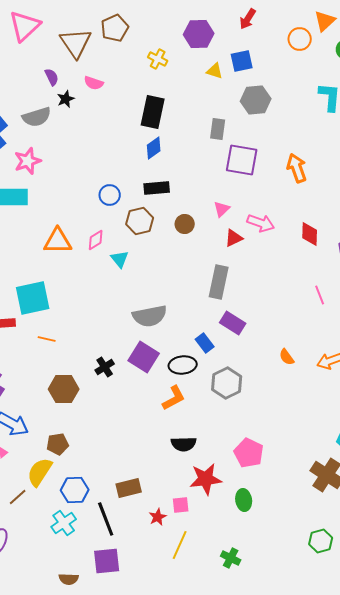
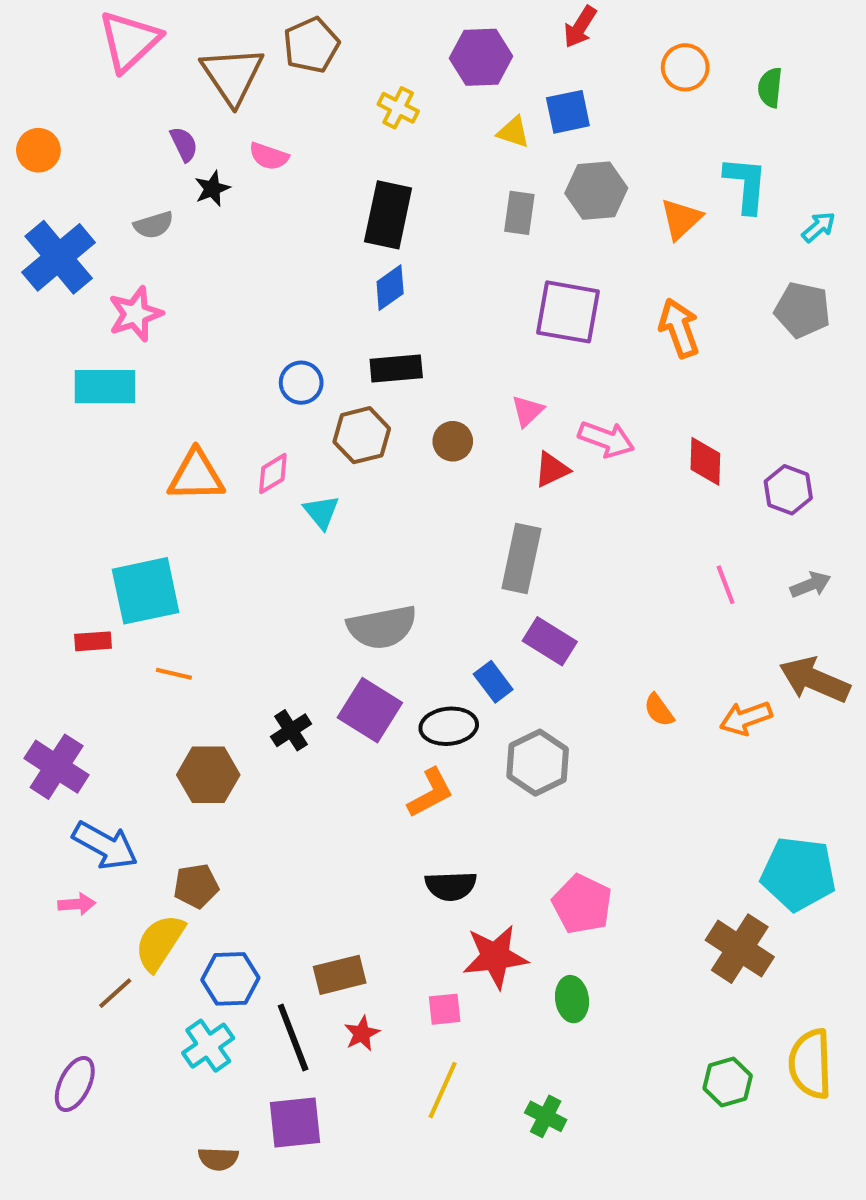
orange triangle: (325, 21) -> (681, 219), moved
gray semicircle: (37, 117) -> (154, 225), size x0.7
gray rectangle: (218, 129) -> (519, 213), moved
red star: (158, 517) -> (362, 1033), moved

